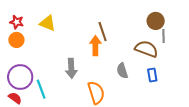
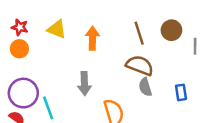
brown circle: (156, 21) -> (171, 30), moved
brown line: (103, 32) -> (139, 33), moved
orange arrow: (95, 46) -> (92, 38), moved
brown semicircle: (146, 49) -> (140, 65), moved

